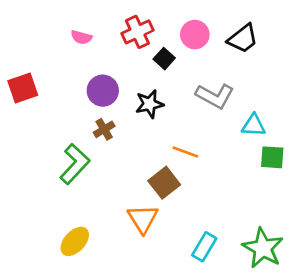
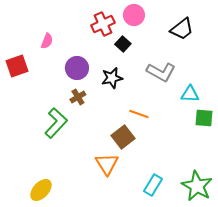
pink circle: (195, 35) -> (134, 15), moved
pink semicircle: (81, 37) -> (47, 41), moved, turned -84
yellow ellipse: (75, 241) -> (41, 190), moved

